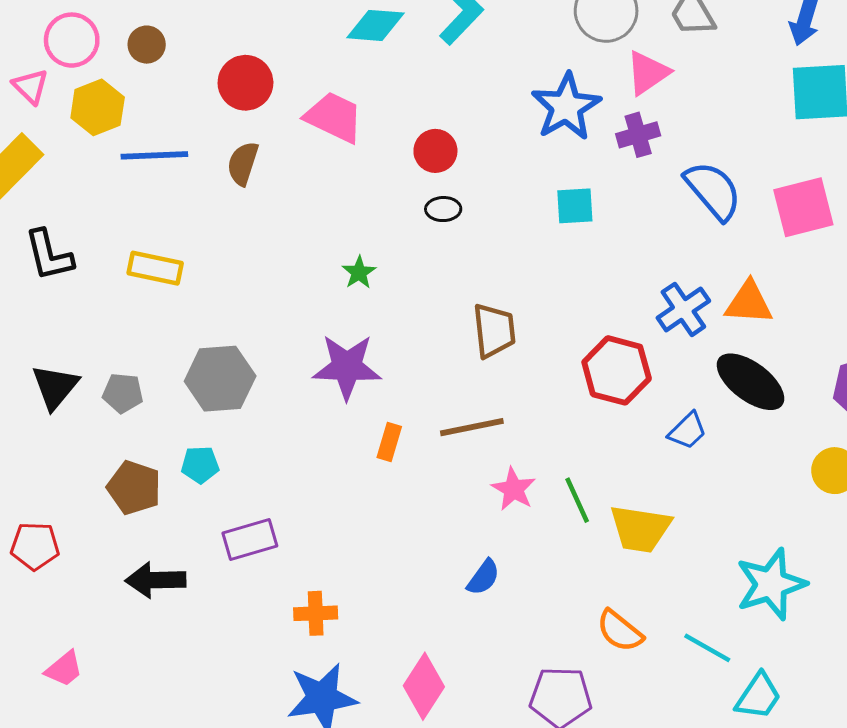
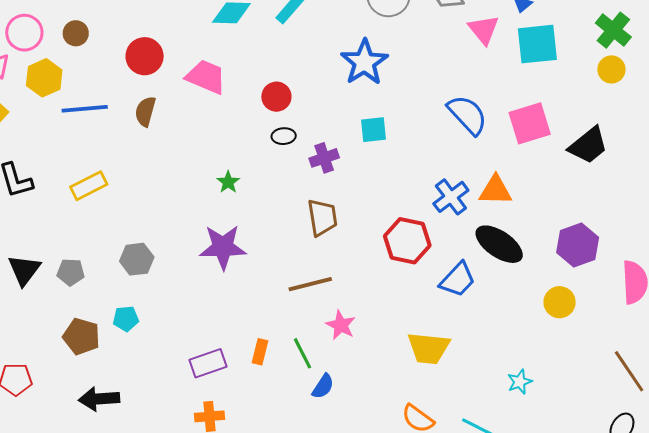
pink triangle: (648, 73) -> (484, 30), moved, turned -32
purple cross: (638, 135) -> (324, 158), moved
yellow rectangle: (155, 268) -> (89, 186), turned -36
gray hexagon: (220, 379) -> (137, 259), size x0.7
blue trapezoid: (687, 431) -> (458, 280), size x1.4
orange rectangle: (389, 442) -> (260, 352), moved
green line: (577, 500) -> (302, 353), moved
purple rectangle: (250, 539) -> (208, 363), moved
cyan star: (771, 584) -> (520, 382), size x0.5

